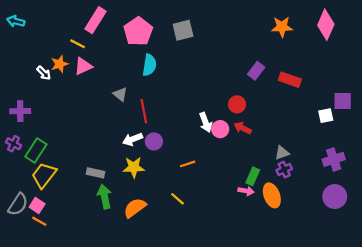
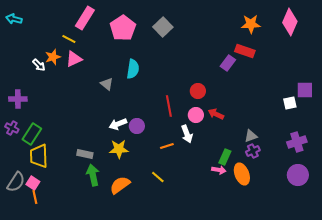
gray square: (183, 30) -> (163, 27), turned -30
cyan semicircle: (149, 65) -> (133, 69), moved
red rectangle: (290, 80) -> (245, 51), moved
red circle: (237, 104) -> (198, 91), moved
red line: (144, 111) -> (169, 106), moved
white arrow: (206, 122) -> (187, 134), moved
yellow trapezoid: (44, 175) -> (39, 156), turned -40
orange line: (39, 221) -> (35, 197), turned 48

